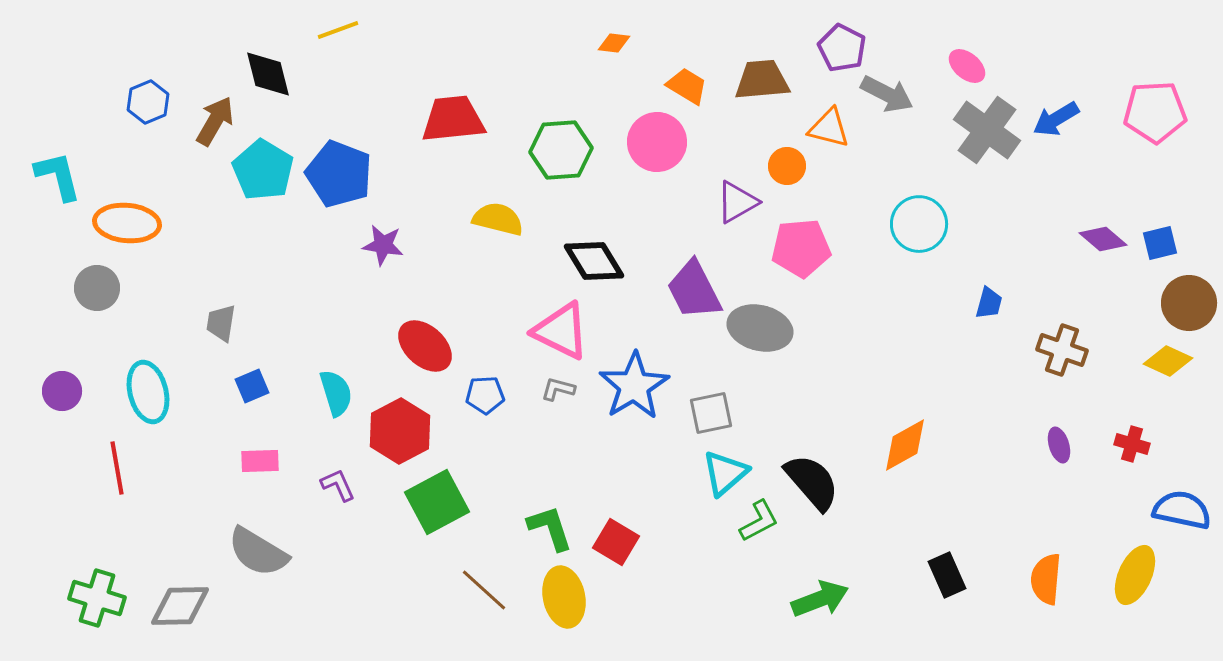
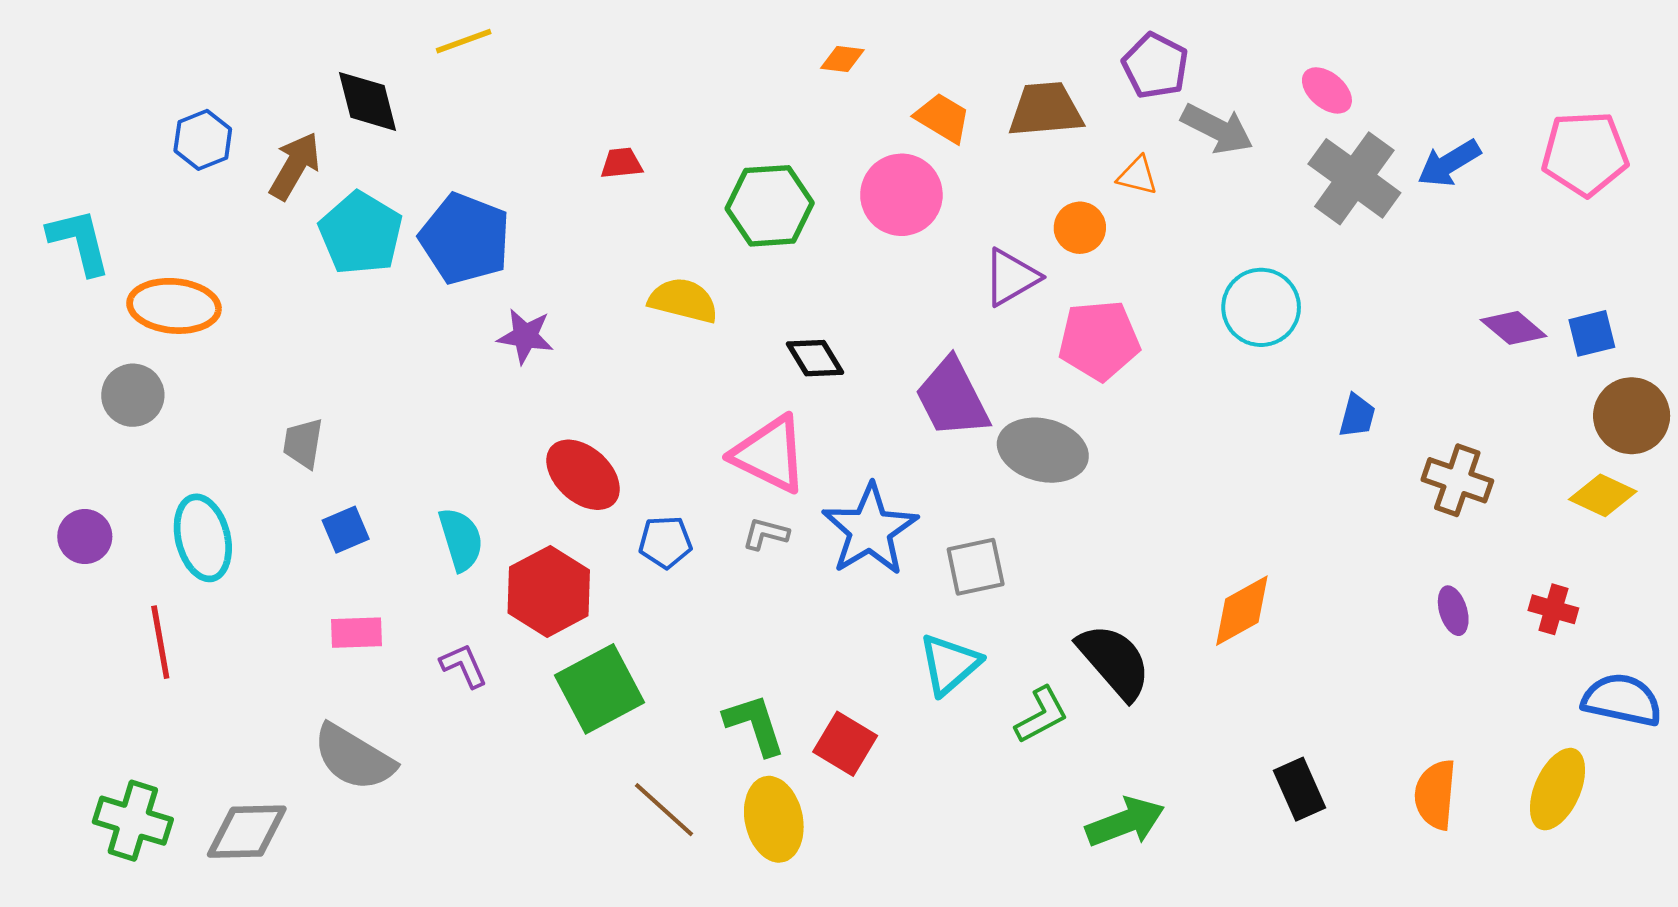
red trapezoid: (453, 119) -> (621, 163), size x0.5
orange triangle: (829, 128) -> (1138, 176), size x0.7
black diamond: (594, 261) -> (815, 358), size x0.7
cyan triangle: (725, 473) -> (949, 664), moved

